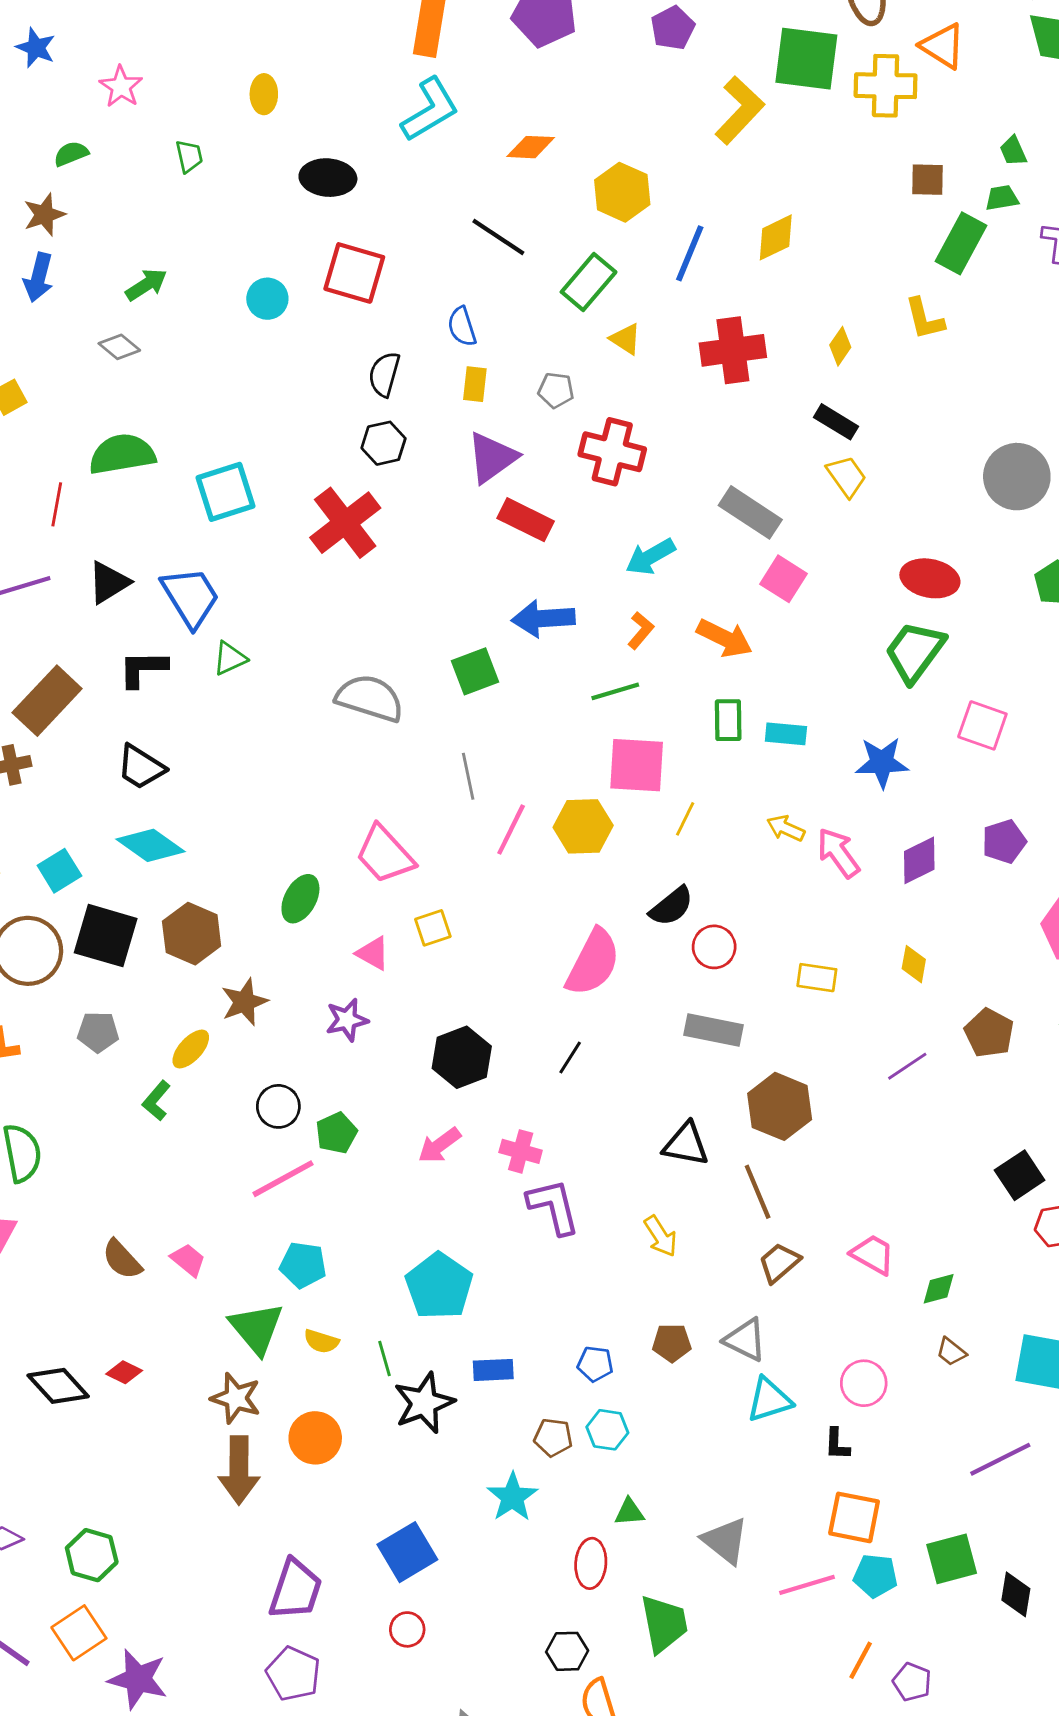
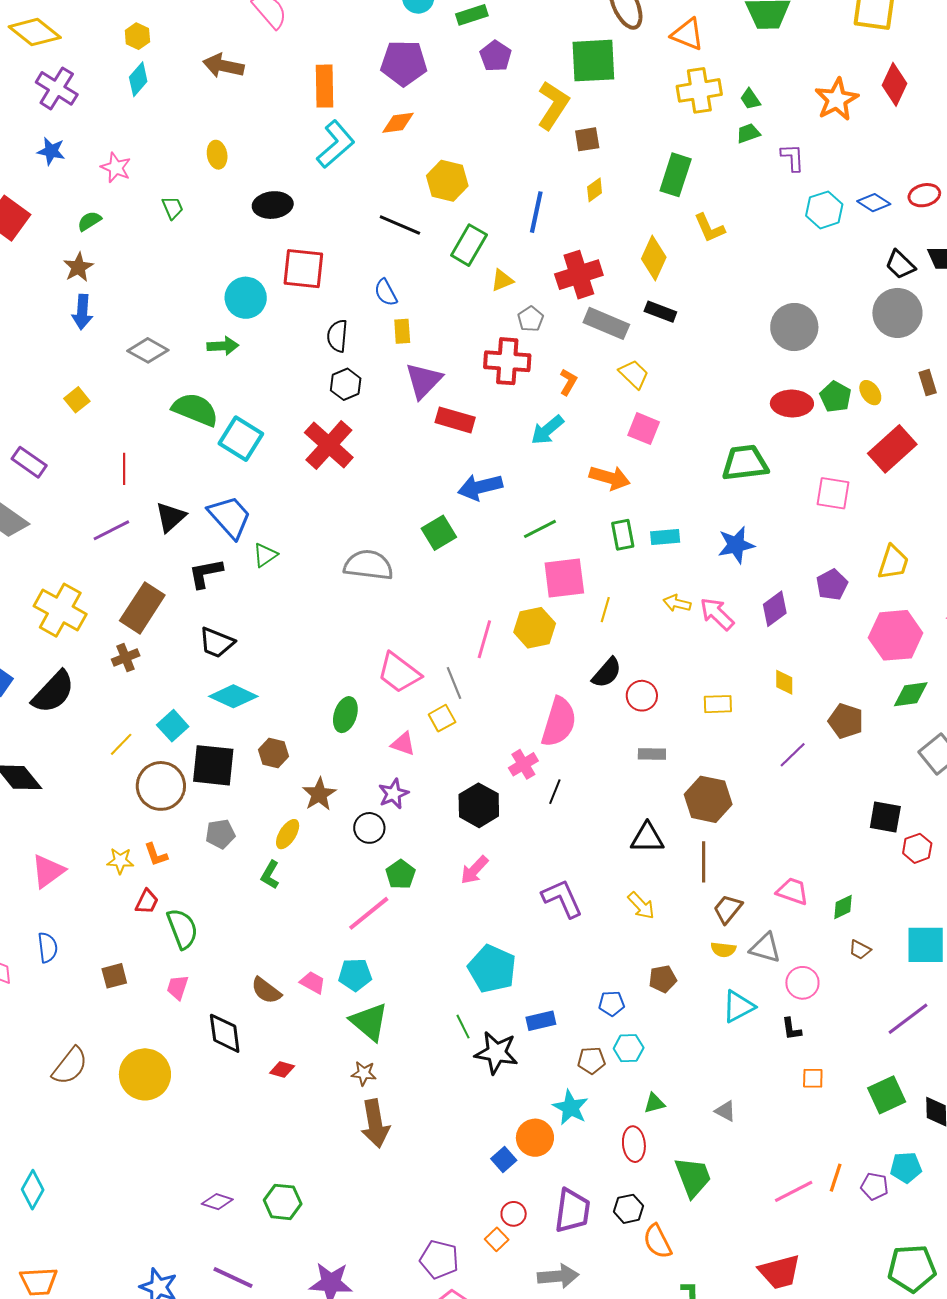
yellow cross: (886, 86) -> (699, 90), moved
orange diamond: (531, 147) -> (398, 123), moved
brown square: (927, 180) -> (587, 139), moved
yellow hexagon: (622, 192) -> (447, 181), moved
yellow diamond: (776, 237) -> (595, 190), size x0.7
green rectangle: (961, 243) -> (676, 175), moved
green arrow: (146, 285) -> (223, 346), moved, turned 40
cyan circle: (267, 299) -> (246, 298), size x1.4
yellow triangle: (626, 339) -> (502, 280), turned -45
yellow diamond: (840, 346) -> (654, 258), size x1.6
gray diamond: (119, 347) -> (148, 350), size x1.4
gray pentagon: (556, 390) -> (531, 319), moved, turned -30
green semicircle: (122, 454) -> (195, 410), moved, turned 42
yellow trapezoid: (846, 476) -> (634, 374), moved
cyan square: (226, 492) -> (241, 439), turned -30
gray rectangle: (750, 512) -> (606, 323), moved
red ellipse: (930, 578) -> (792, 404), moved
orange L-shape: (641, 630) -> (568, 382), moved
green trapezoid: (915, 652) -> (745, 463), turned 57
pink square: (982, 725) -> (833, 493), moved
gray line: (468, 776) -> (454, 683), moved
brown hexagon: (192, 934) -> (273, 753), size x0.7
gray rectangle: (713, 1030) -> (652, 754), size x0.7
black circle: (278, 1106) -> (369, 828), moved
pink cross: (521, 1151) -> (523, 764), moved, turned -36
black square: (1020, 1175) -> (885, 817), turned -36
brown line: (758, 1192) -> (704, 862), turned 33
cyan pentagon: (303, 1265) -> (355, 975), moved
gray triangle: (745, 1340) -> (765, 948), moved
yellow semicircle: (321, 1341) -> (723, 950), moved
black diamond: (58, 1386) -> (225, 1033), moved, turned 45
brown star: (236, 1398) -> (364, 1073), size x0.7
black star: (424, 1403) -> (496, 1053), turned -30
orange circle: (315, 1438) -> (535, 1138), moved
orange square: (854, 1517) -> (813, 1078), size x0.6
gray triangle: (725, 1541) -> (725, 1111), size x0.6
blue square: (407, 1552) -> (504, 1160), size x0.6
cyan pentagon: (875, 1576) -> (906, 1167), moved
pink line: (807, 1585) -> (794, 1191), moved
purple trapezoid: (295, 1590) -> (572, 1211), moved
orange square: (79, 1633) -> (497, 1239), moved, size x0.6

